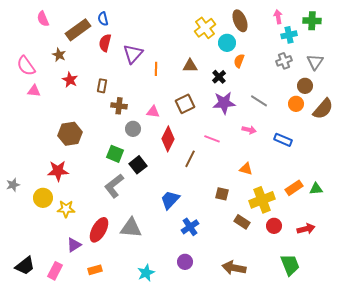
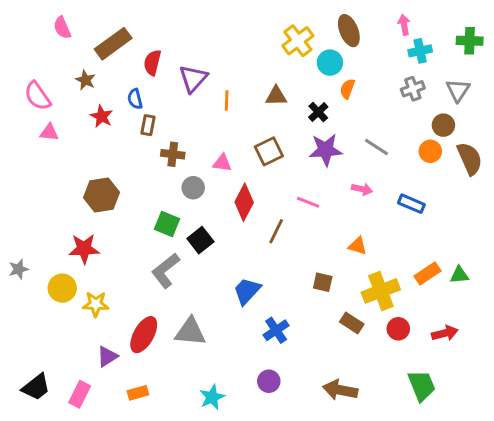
blue semicircle: (103, 19) -> (135, 99), moved
green cross: (312, 21) -> (470, 41), moved
brown semicircle: (323, 109) -> (470, 159), turned -65

